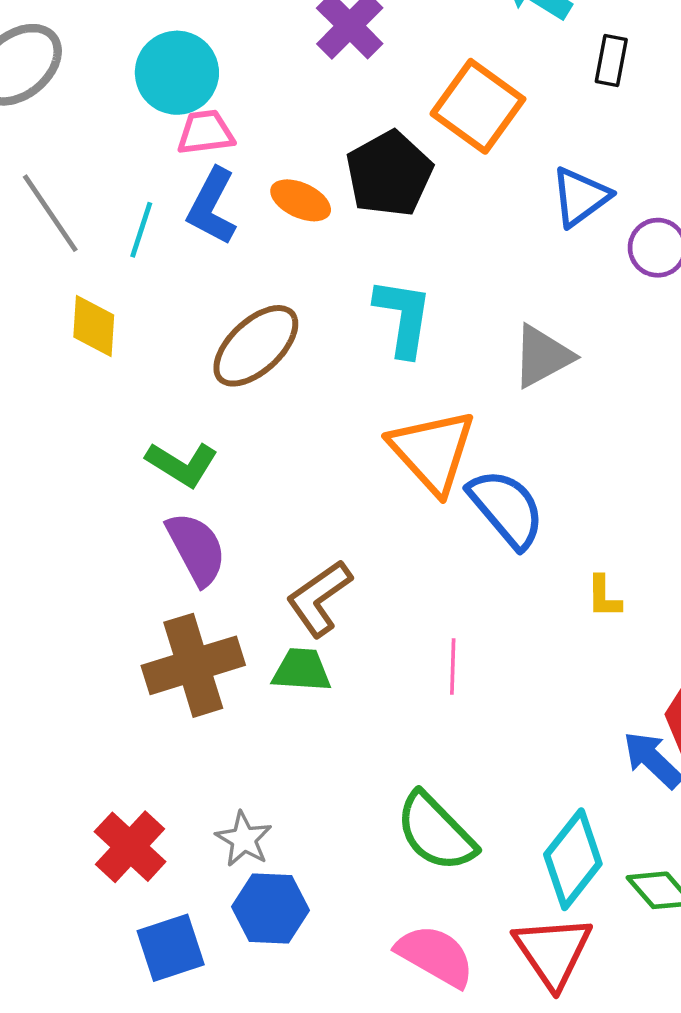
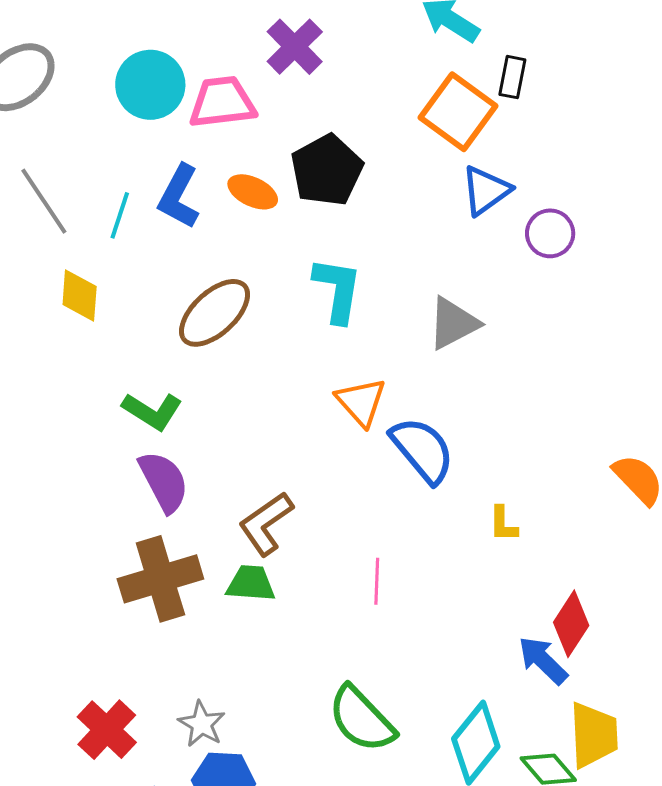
orange square: (478, 106) -> (458, 112), moved
pink trapezoid: (205, 132) -> (222, 102), moved, size x1.4
orange triangle: (432, 451) -> (361, 402), size x0.7

